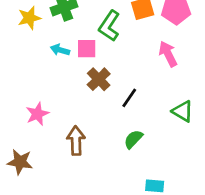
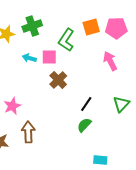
black line: (129, 98) -> (86, 104), moved
green triangle: (183, 111) -> (121, 104), turned 42
brown arrow: (76, 141) -> (28, 132), moved

